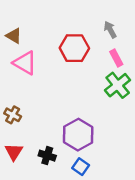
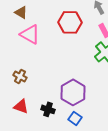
red triangle: (14, 152) -> (21, 106), turned -42

